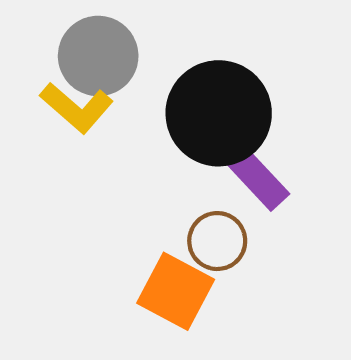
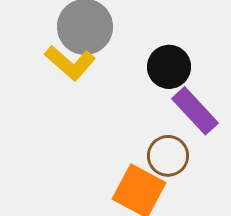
black circle: (219, 113) -> (169, 67), size x0.6

